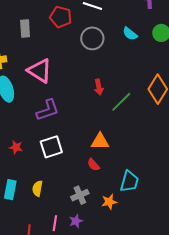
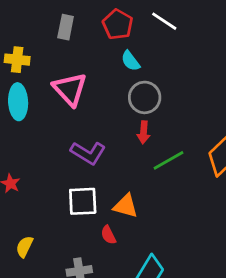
cyan semicircle: (130, 34) -> (130, 61), moved
gray circle: (92, 38) -> (145, 97), moved
purple L-shape: (48, 110) -> (88, 153), moved, turned 35
white square: (51, 147) -> (83, 201), moved

